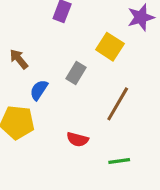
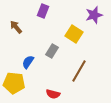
brown arrow: (19, 59) -> (16, 27), moved

